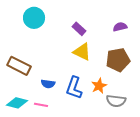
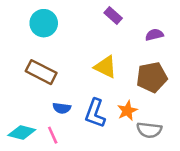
purple rectangle: (79, 29) -> (113, 15), moved
brown rectangle: (19, 66) -> (41, 72), moved
pink line: (41, 105) -> (53, 135), turned 56

